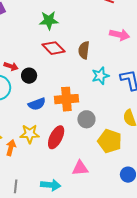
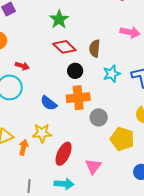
green star: (49, 20) -> (59, 19), turned -30
black circle: (29, 76) -> (75, 71), moved
blue semicircle: (37, 104) -> (49, 103), turned 60
red ellipse: (56, 137) -> (64, 154), moved
pink triangle: (80, 168) -> (93, 166), turned -48

